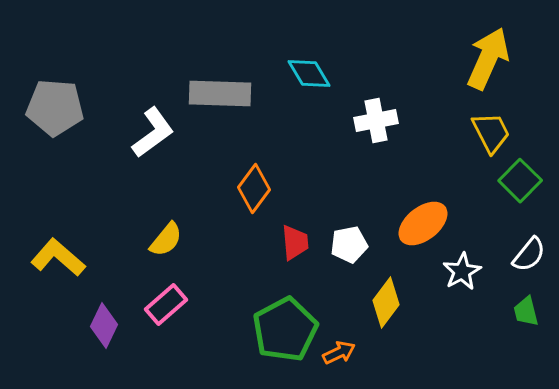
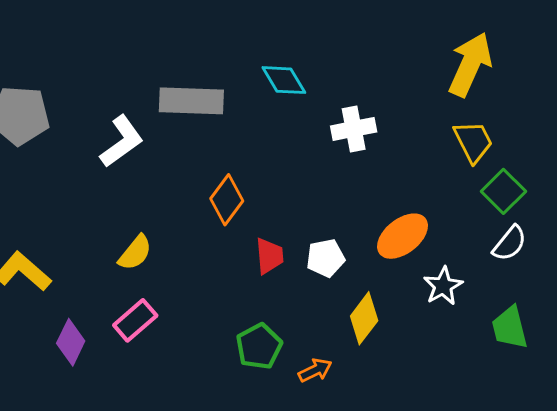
white semicircle: (529, 254) -> (510, 243), moved
green trapezoid: (526, 312) -> (510, 328), size x1.4
green pentagon: (285, 330) -> (259, 346), size x0.7

